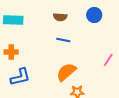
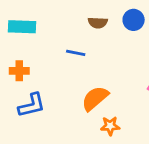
brown semicircle: (60, 17) -> (98, 23), moved
blue line: (63, 40) -> (76, 53), moved

